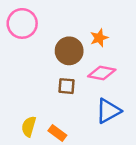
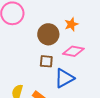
blue triangle: (108, 111) -> (64, 78), moved

